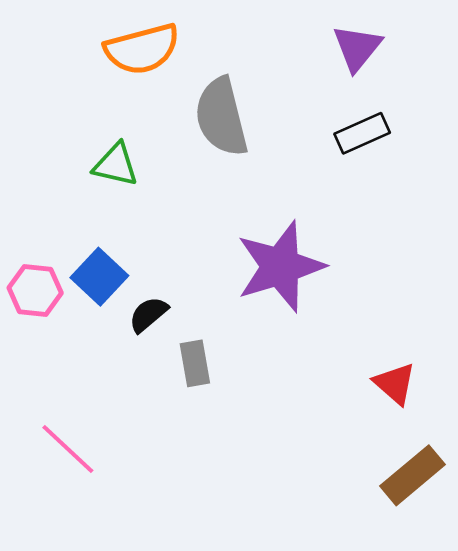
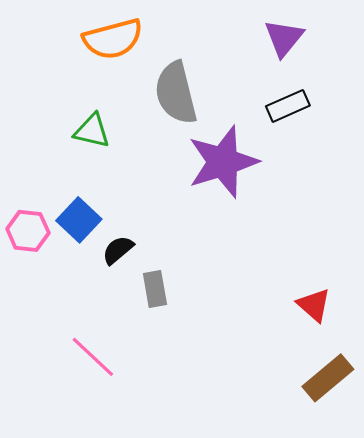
purple star: (280, 267) -> (223, 162), moved
pink line: (68, 449) -> (93, 357), moved

